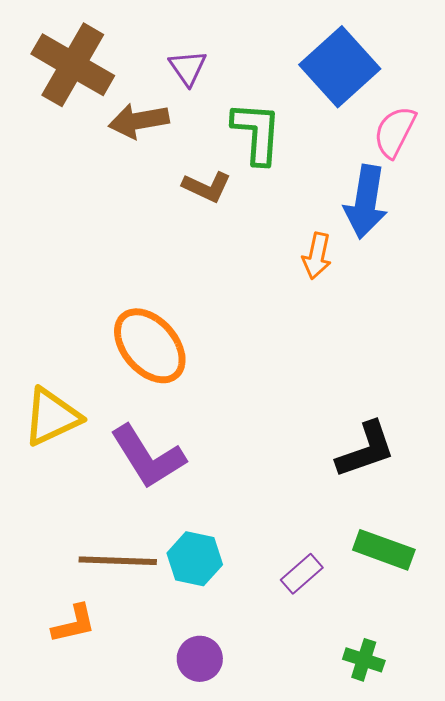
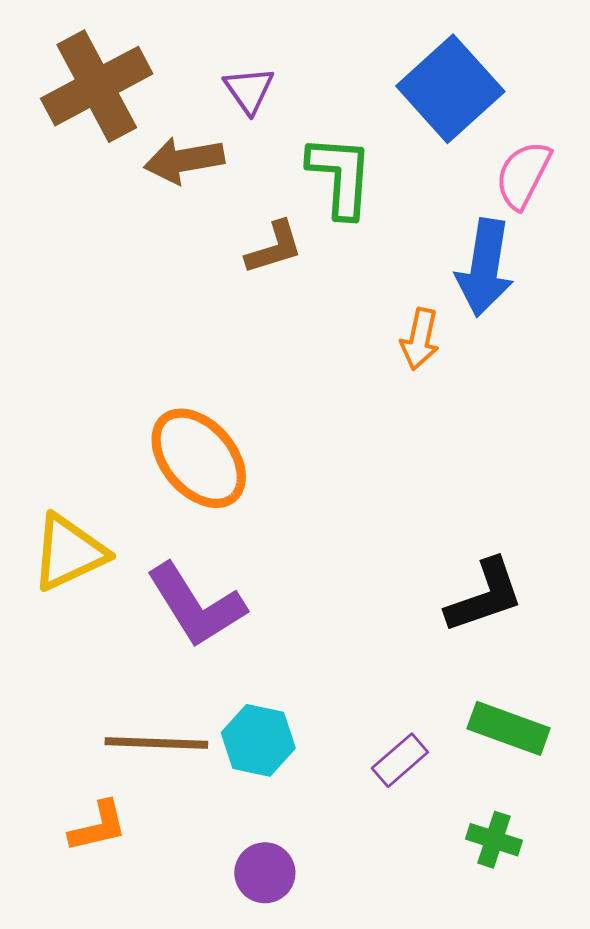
brown cross: (73, 65) -> (97, 86), turned 32
brown L-shape: (207, 187) -> (274, 248), turned -42
green cross: (364, 660) -> (494, 840), moved

